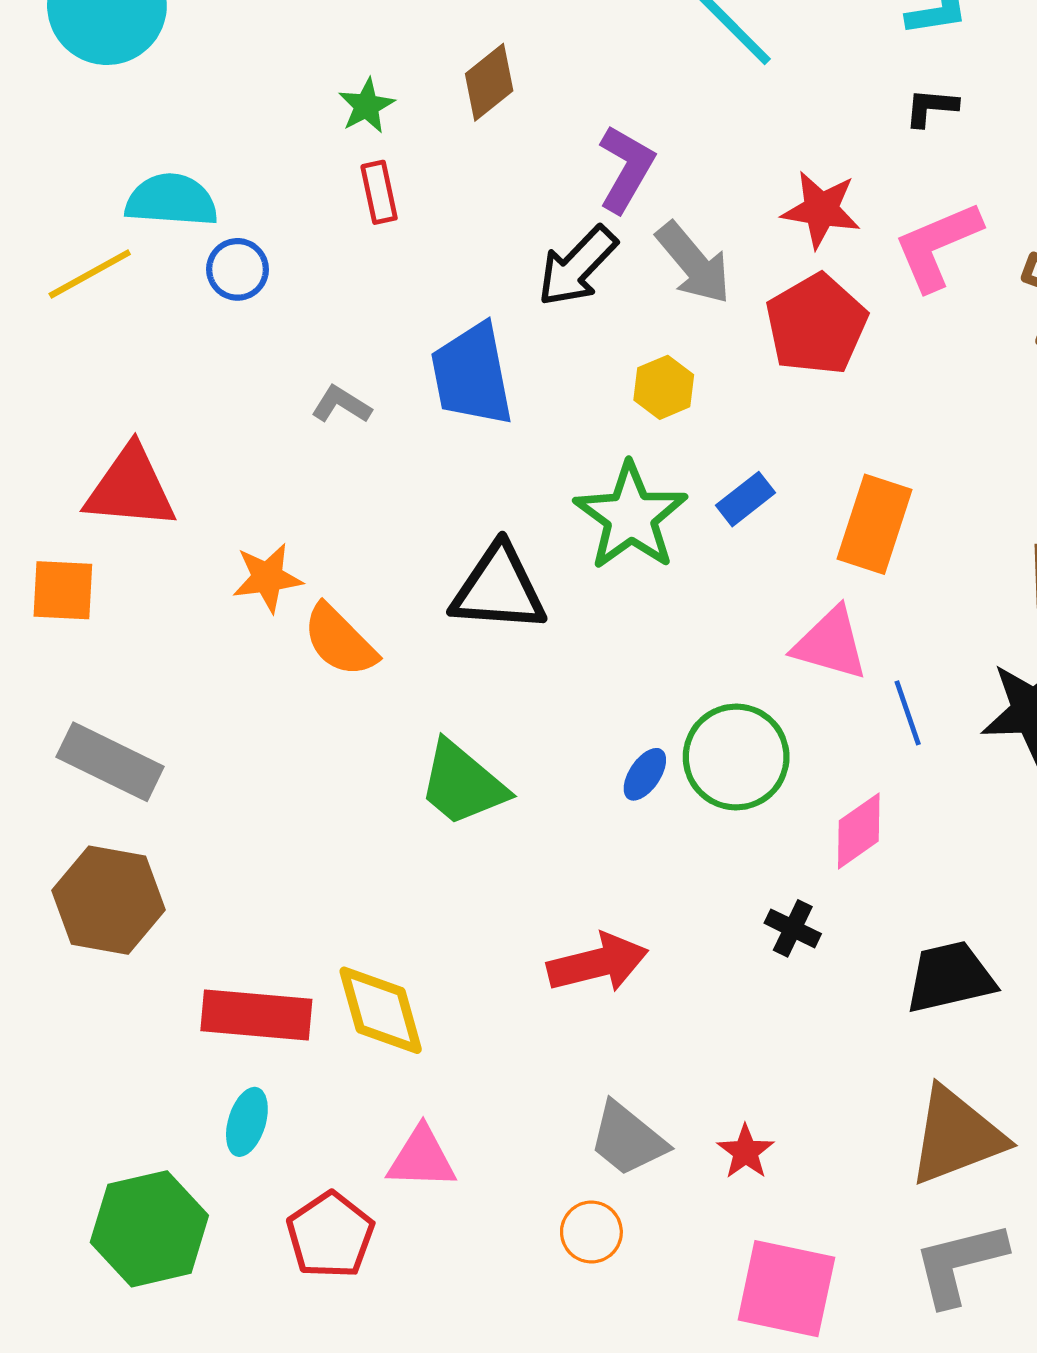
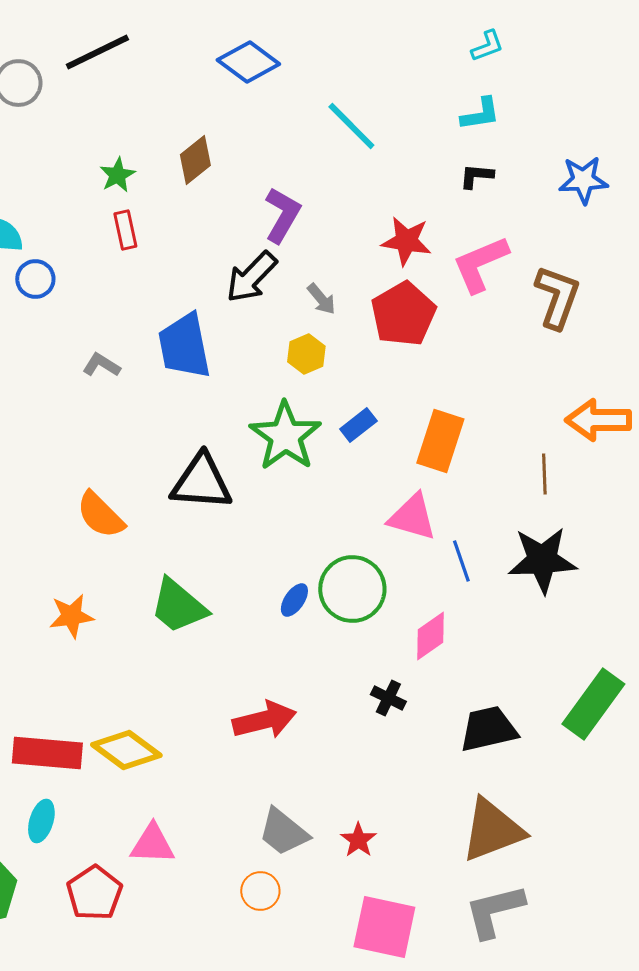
gray arrow: (694, 263) -> (321, 299), moved, size x0.6
orange star: (267, 578) -> (71, 616), moved
yellow diamond: (381, 1010) -> (126, 750), turned -38

